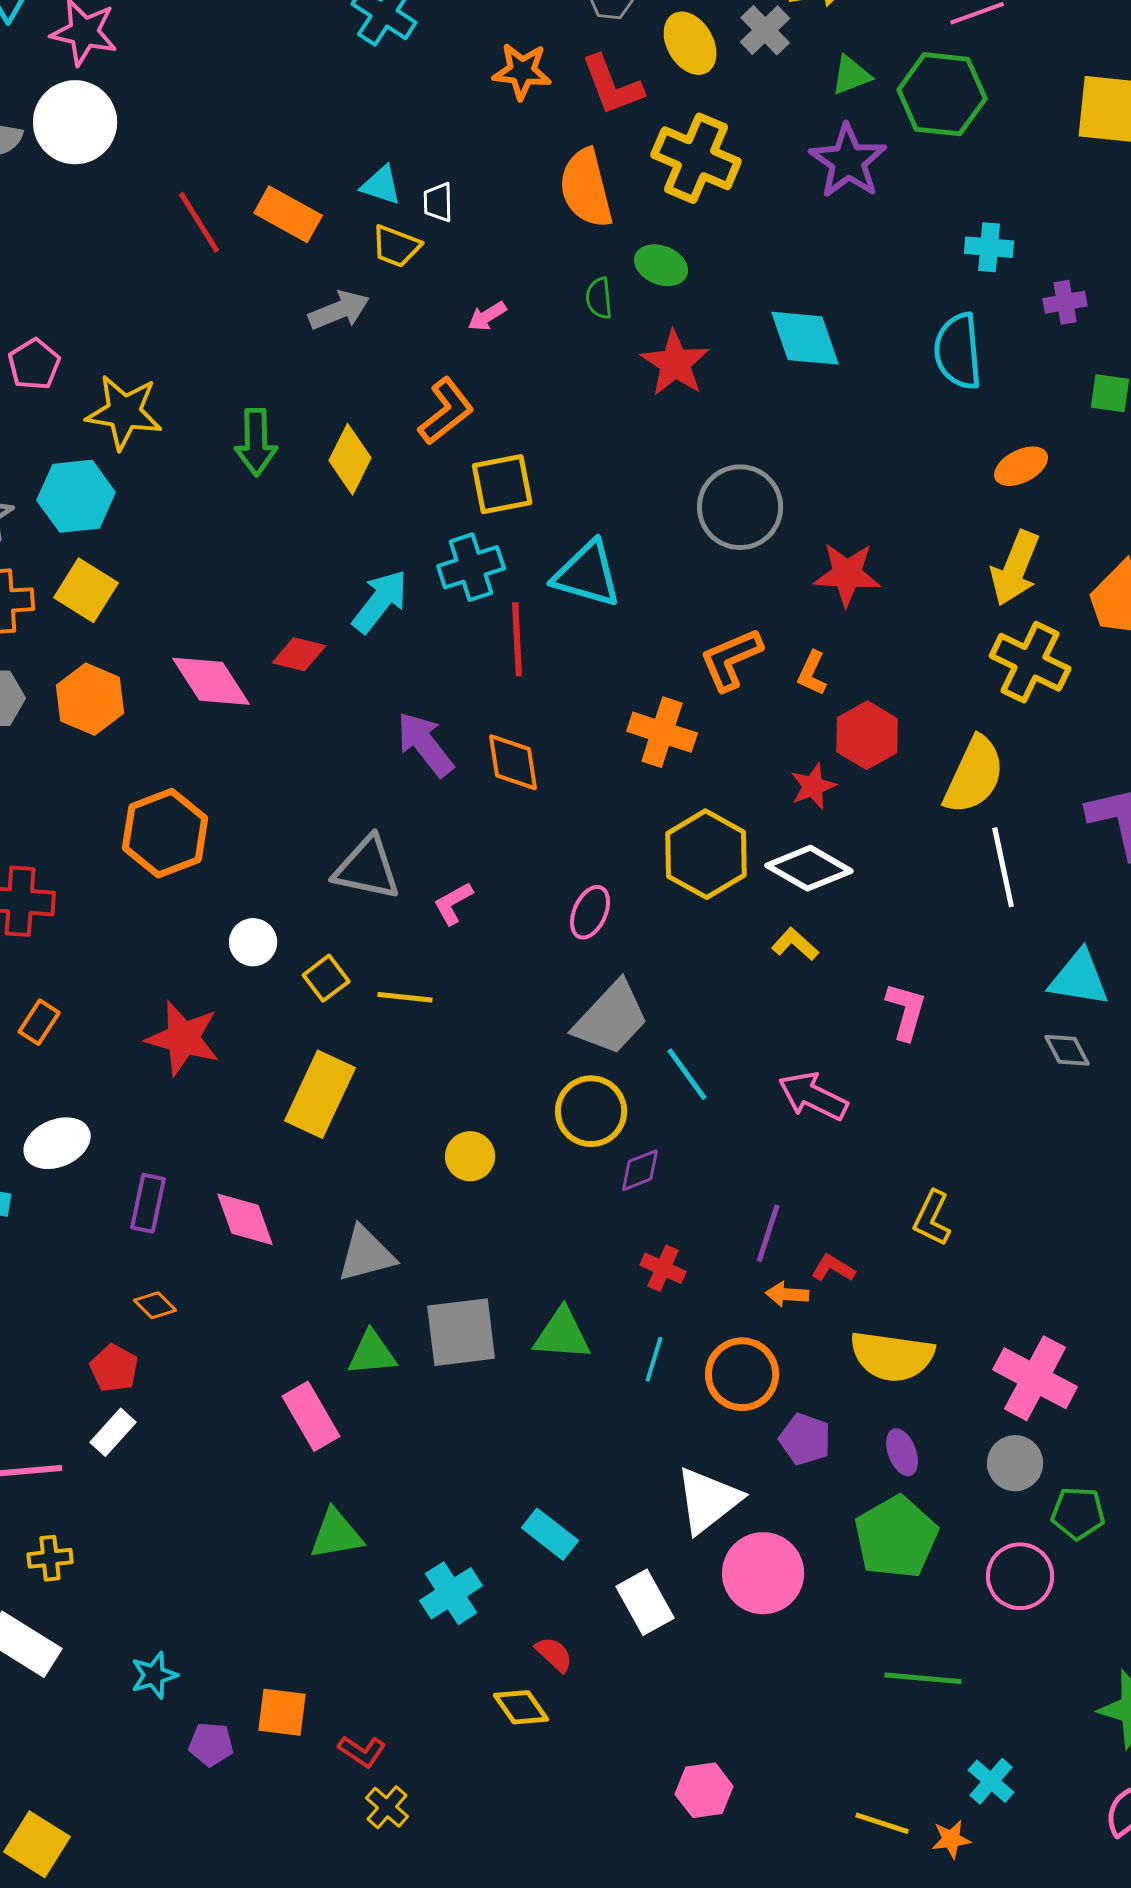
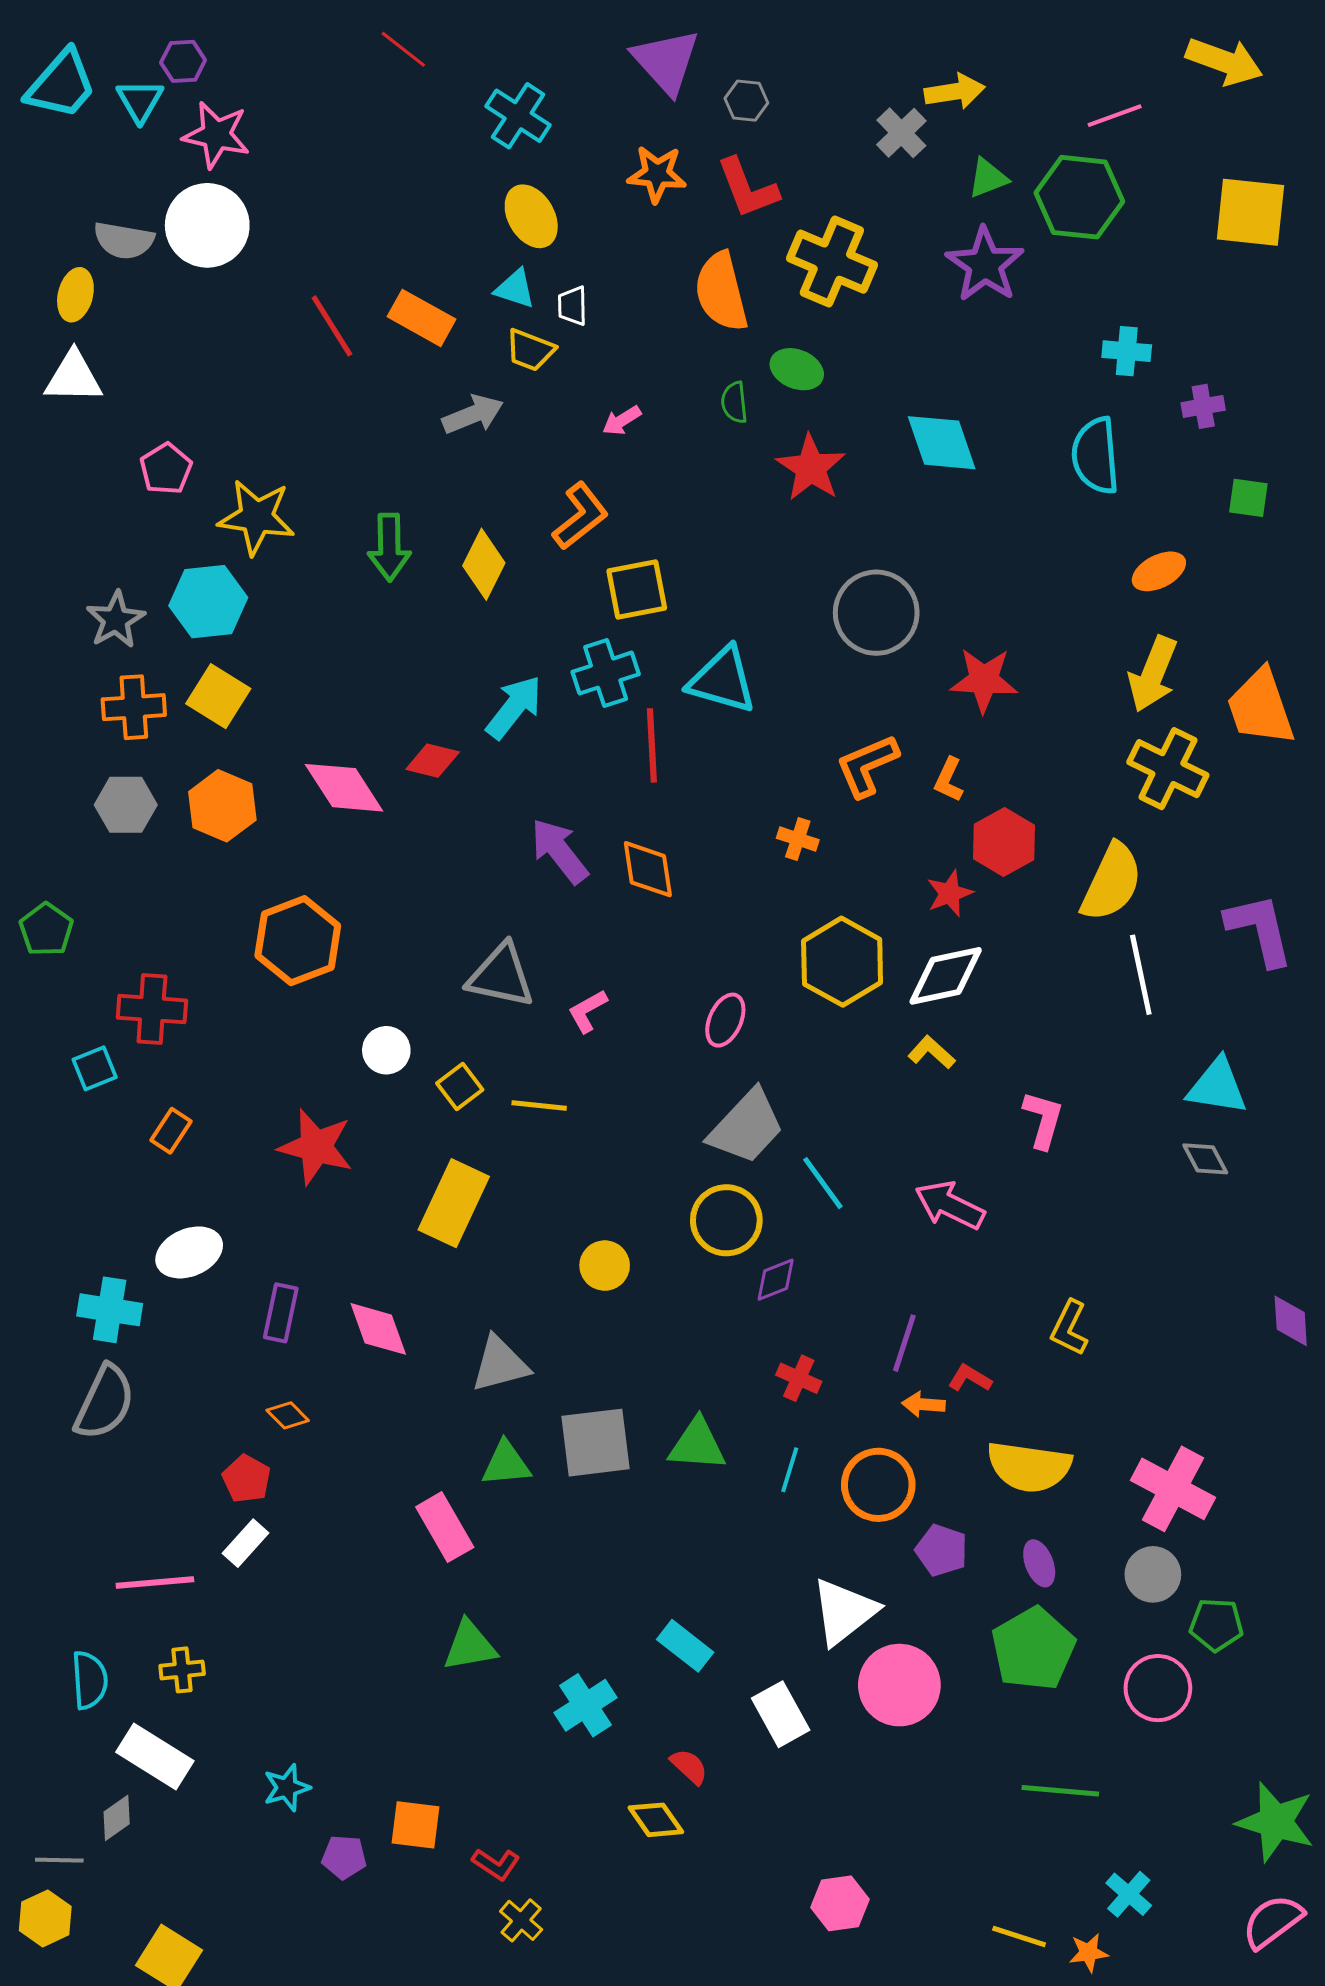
yellow ellipse: (690, 43) -> (531, 216), moved
orange cross: (662, 732) -> (798, 839), size x0.6
white diamond: (809, 868) -> (946, 976), turned -42

